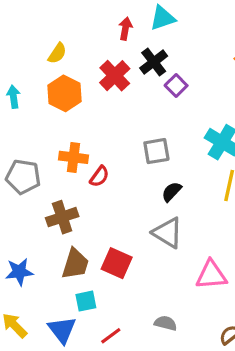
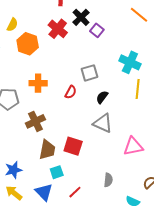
yellow semicircle: (57, 53) -> (12, 25), moved
red semicircle: (99, 176) -> (71, 92), moved
blue star: (19, 272) -> (13, 170), moved
gray semicircle: (166, 323) -> (108, 180), turned 88

